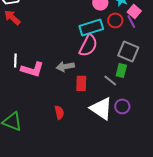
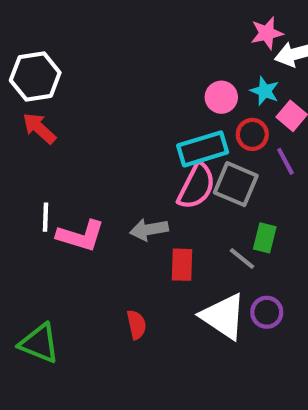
purple line: (131, 21) -> (285, 161), moved
gray square: (128, 51) -> (236, 184), moved

